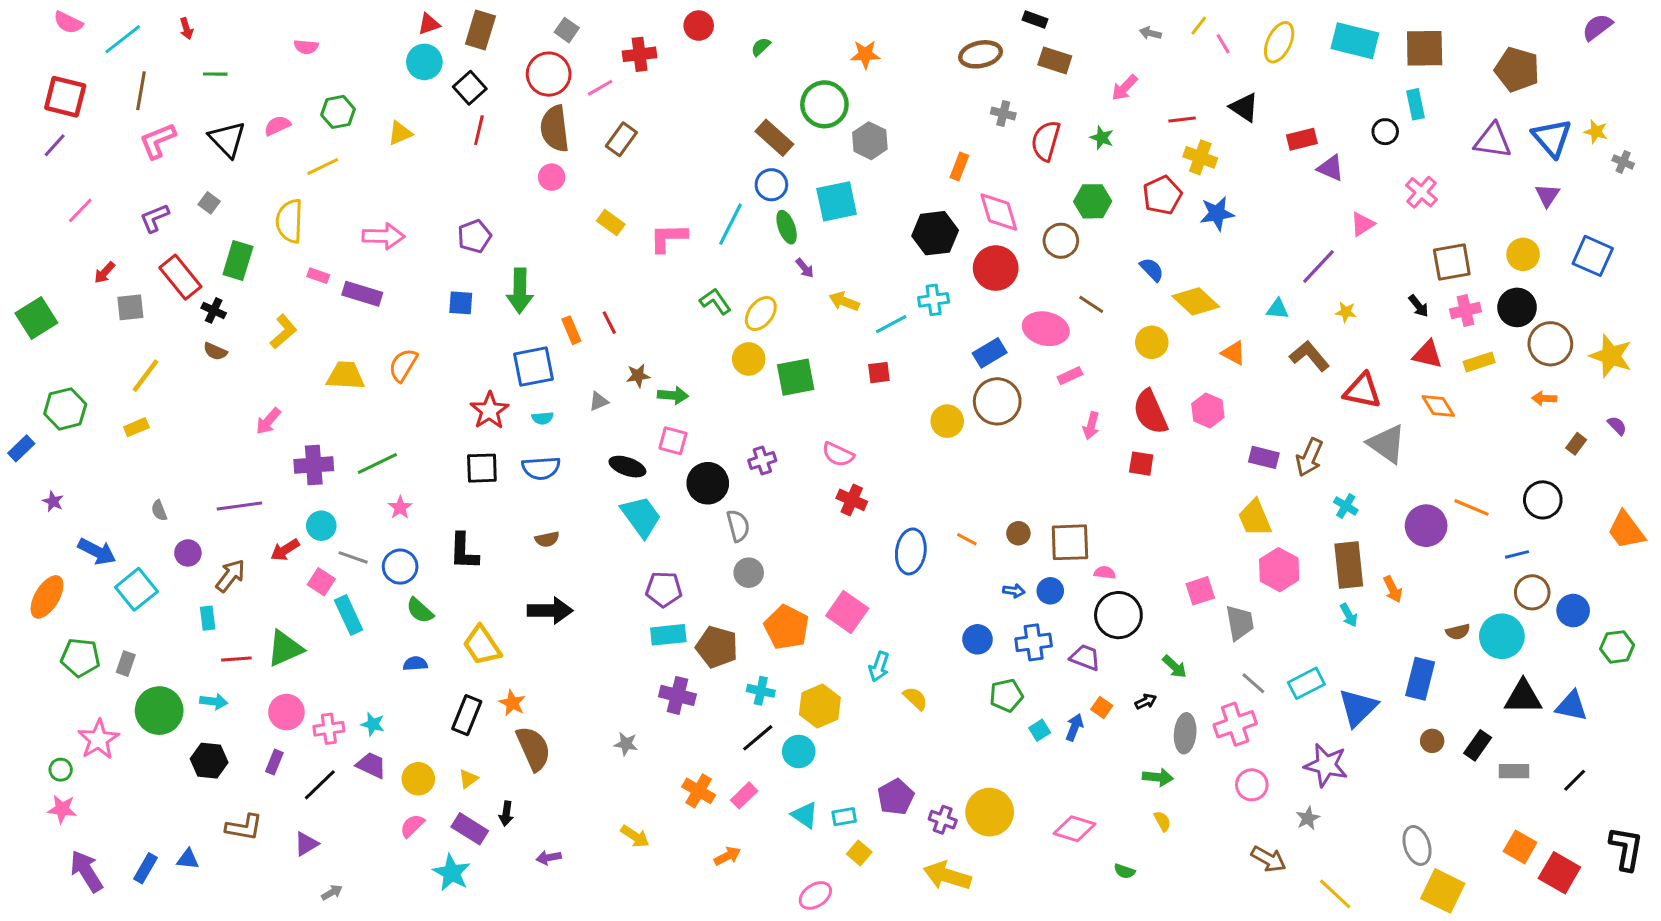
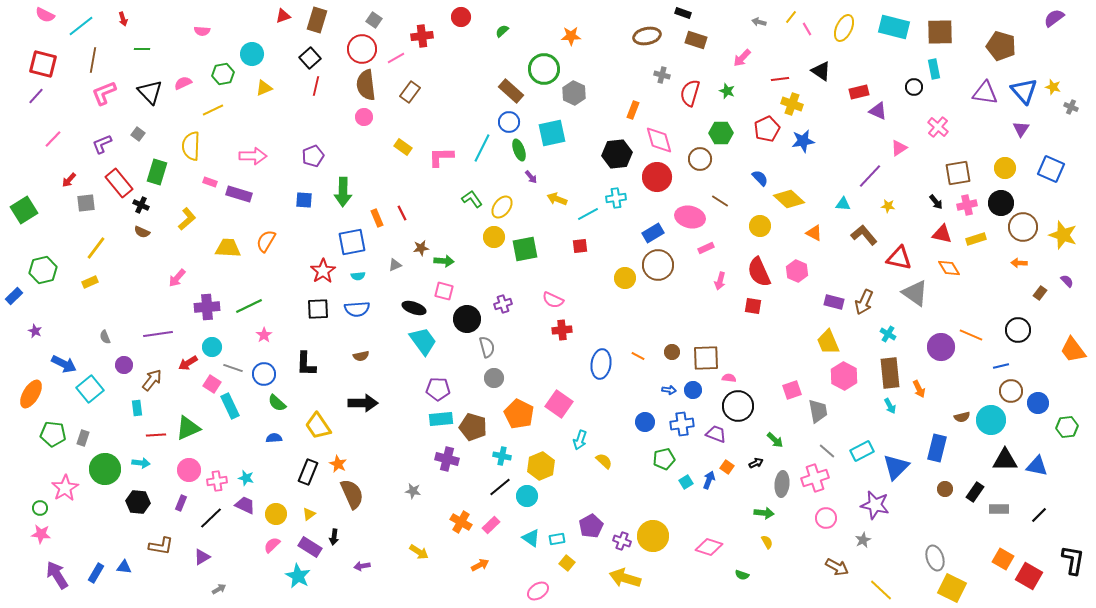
cyan circle: (424, 62) -> (252, 54), moved
red cross: (852, 500) -> (562, 330), turned -30

